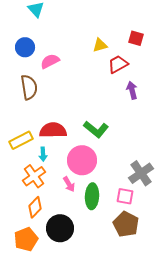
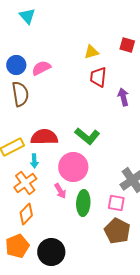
blue circle: (25, 47) -> (16, 65), moved
red trapezoid: (118, 64) -> (98, 77), moved, turned -55
black circle: (60, 228) -> (51, 252), moved

